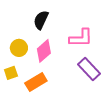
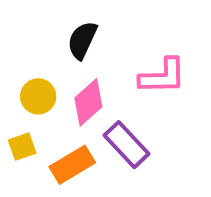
purple rectangle: (89, 69) -> (126, 145), moved

